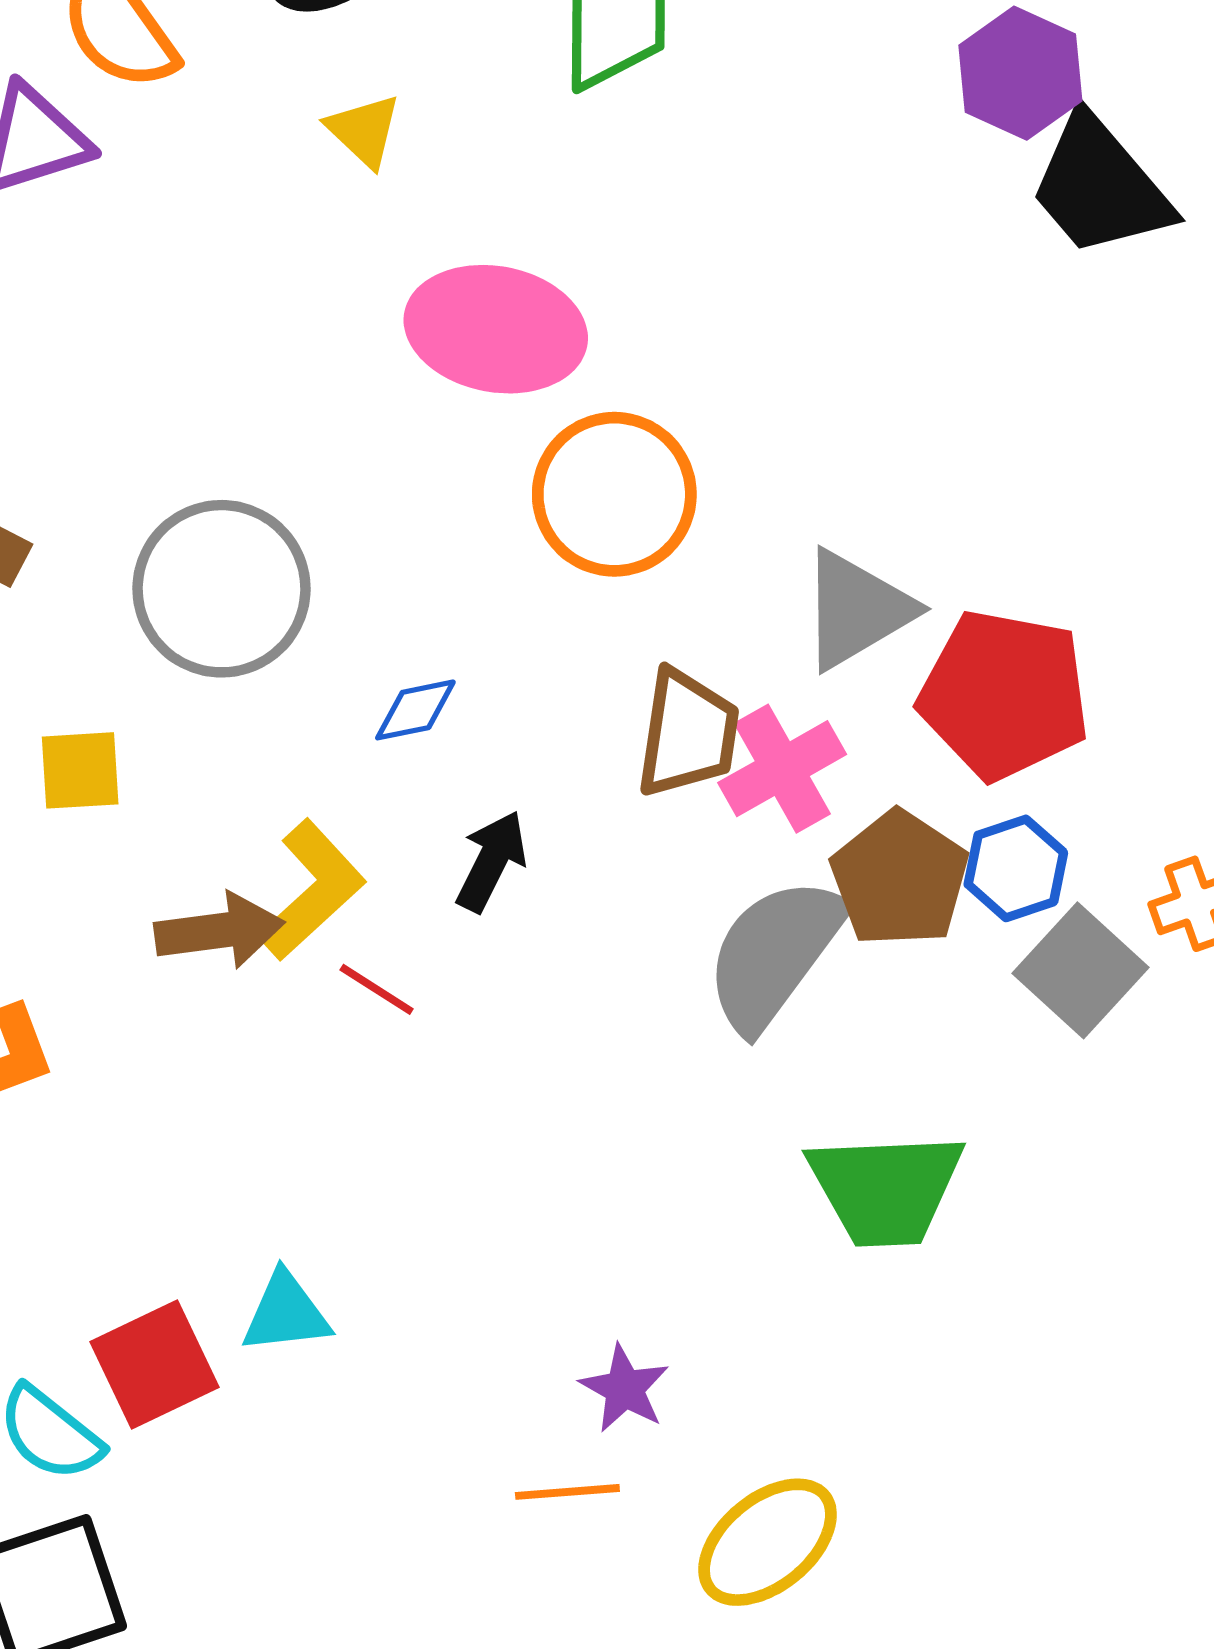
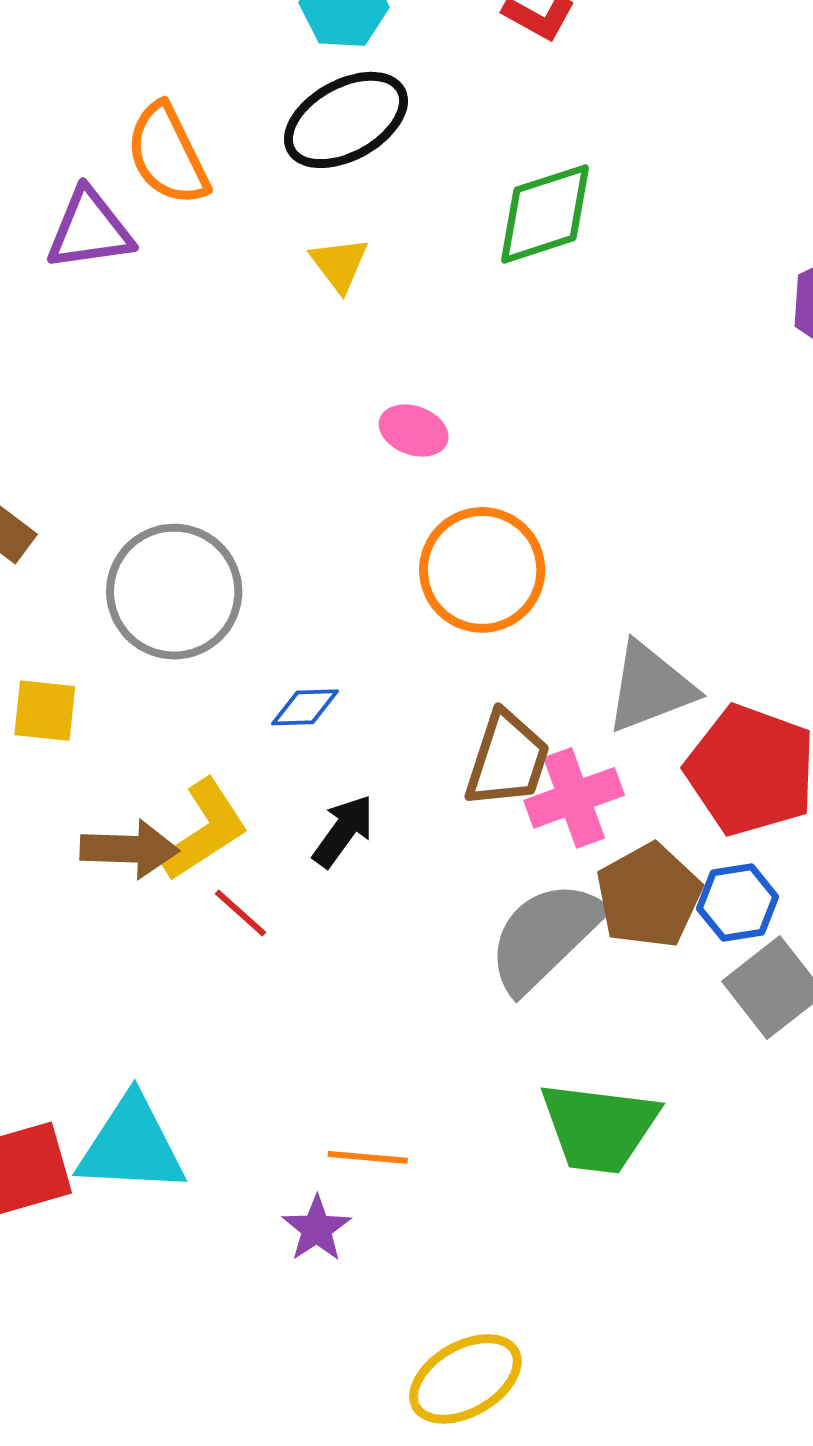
pink ellipse: (496, 329) -> (414, 431), size x0.5
cyan triangle: (286, 1313) -> (131, 1145), size x1.6
purple star: (625, 1389) -> (317, 1229), moved
orange line: (567, 1492) -> (368, 1157), moved

